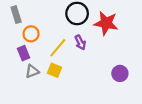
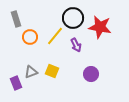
yellow line: (58, 48) -> (55, 36), moved
purple rectangle: (24, 53) -> (16, 83), moved
purple circle: (120, 73) -> (91, 74), moved

